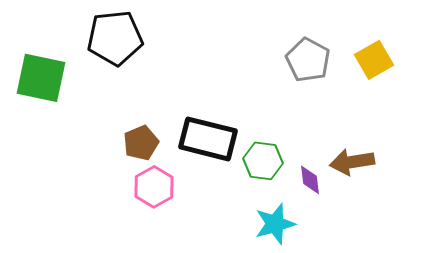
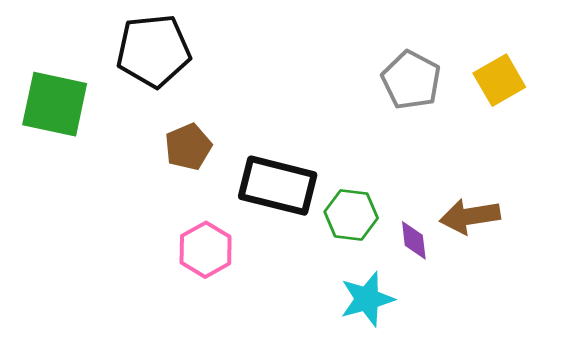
brown pentagon: (141, 143) -> (188, 147), moved

